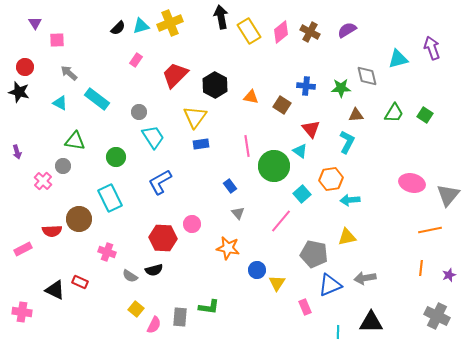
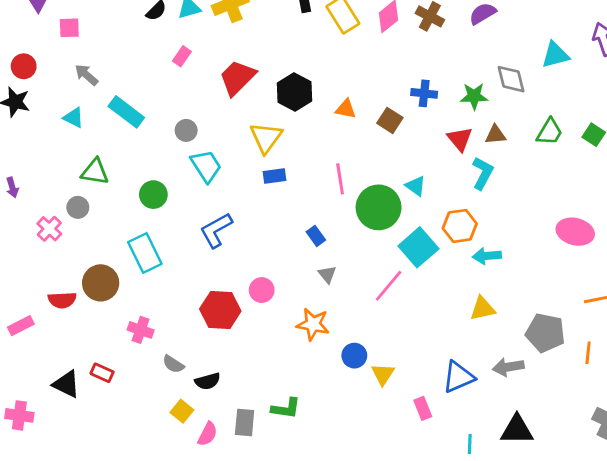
red triangle: (311, 129) -> (460, 139), moved
cyan square: (302, 194) -> (418, 247), size x1.5
gray pentagon: (314, 254) -> (545, 333), moved
black semicircle: (154, 270) -> (208, 381), moved

